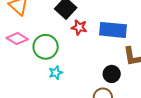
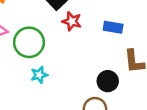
blue rectangle: (113, 30) -> (113, 27), size x0.6

